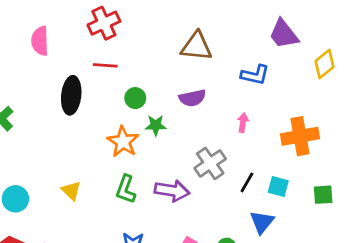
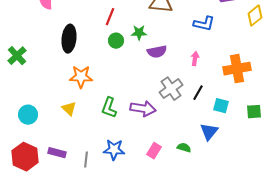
red line: (105, 65) -> (110, 17), moved, turned -72
purple semicircle: (192, 98) -> (157, 52), moved
green star: (156, 125) -> (139, 33), moved
orange star: (123, 142) -> (81, 77), moved, turned -30
black line: (247, 182) -> (198, 93), moved

